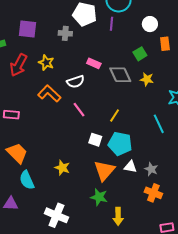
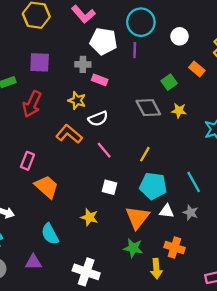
white circle: (150, 24) -> (180, 36), moved
orange rectangle: (165, 44) -> (197, 69), turned -40
yellow star: (46, 63) -> (77, 100), moved
pink rectangle: (94, 63) -> (100, 80), moved
pink rectangle: (11, 115) -> (27, 161), turned -70
cyan line: (159, 124) -> (194, 182), moved
white square: (95, 140) -> (110, 187), moved
orange trapezoid: (17, 153) -> (47, 187), moved
orange cross: (153, 193) -> (174, 248), moved

